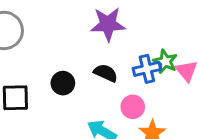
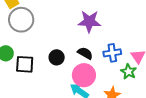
green star: (165, 61) -> (129, 72), moved
pink circle: (133, 107) -> (84, 75), moved, size x1.5

